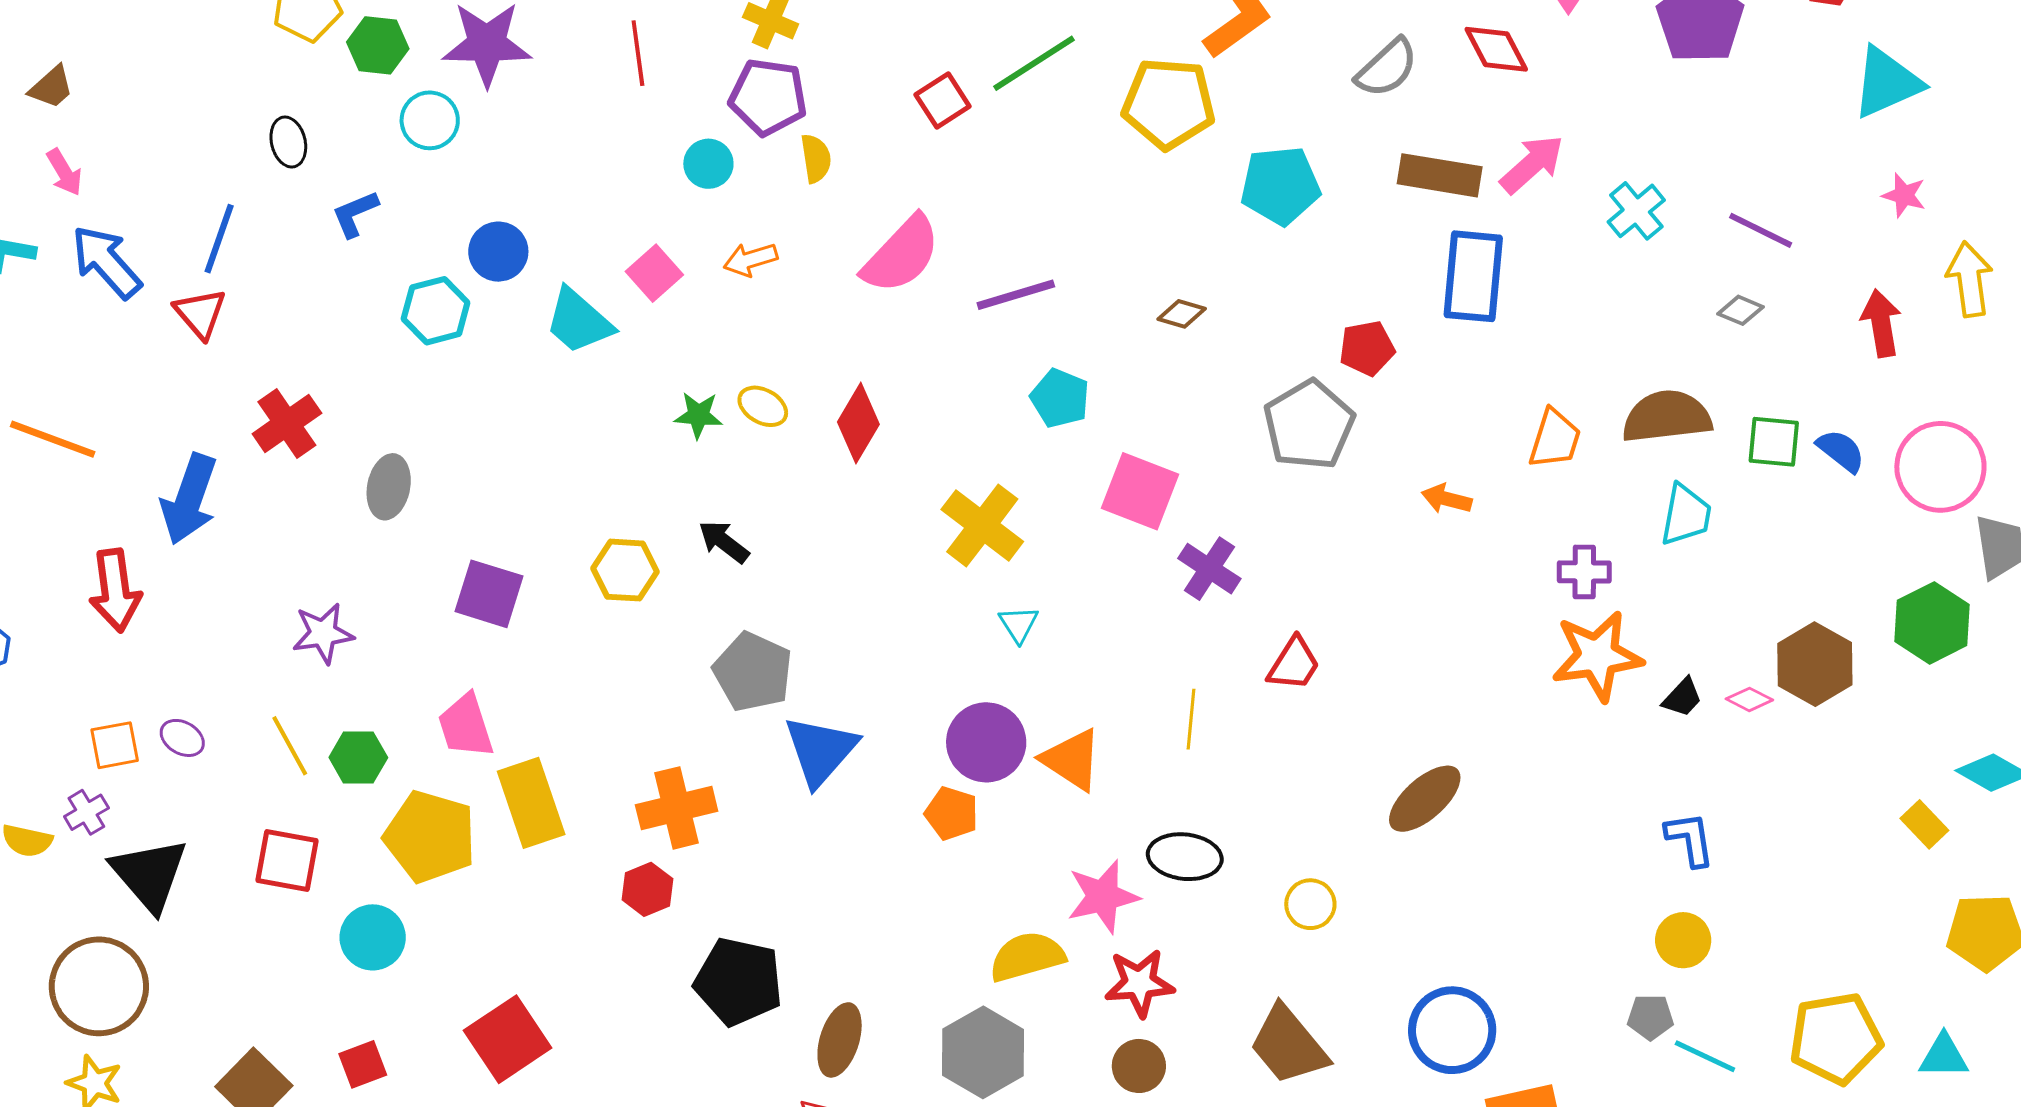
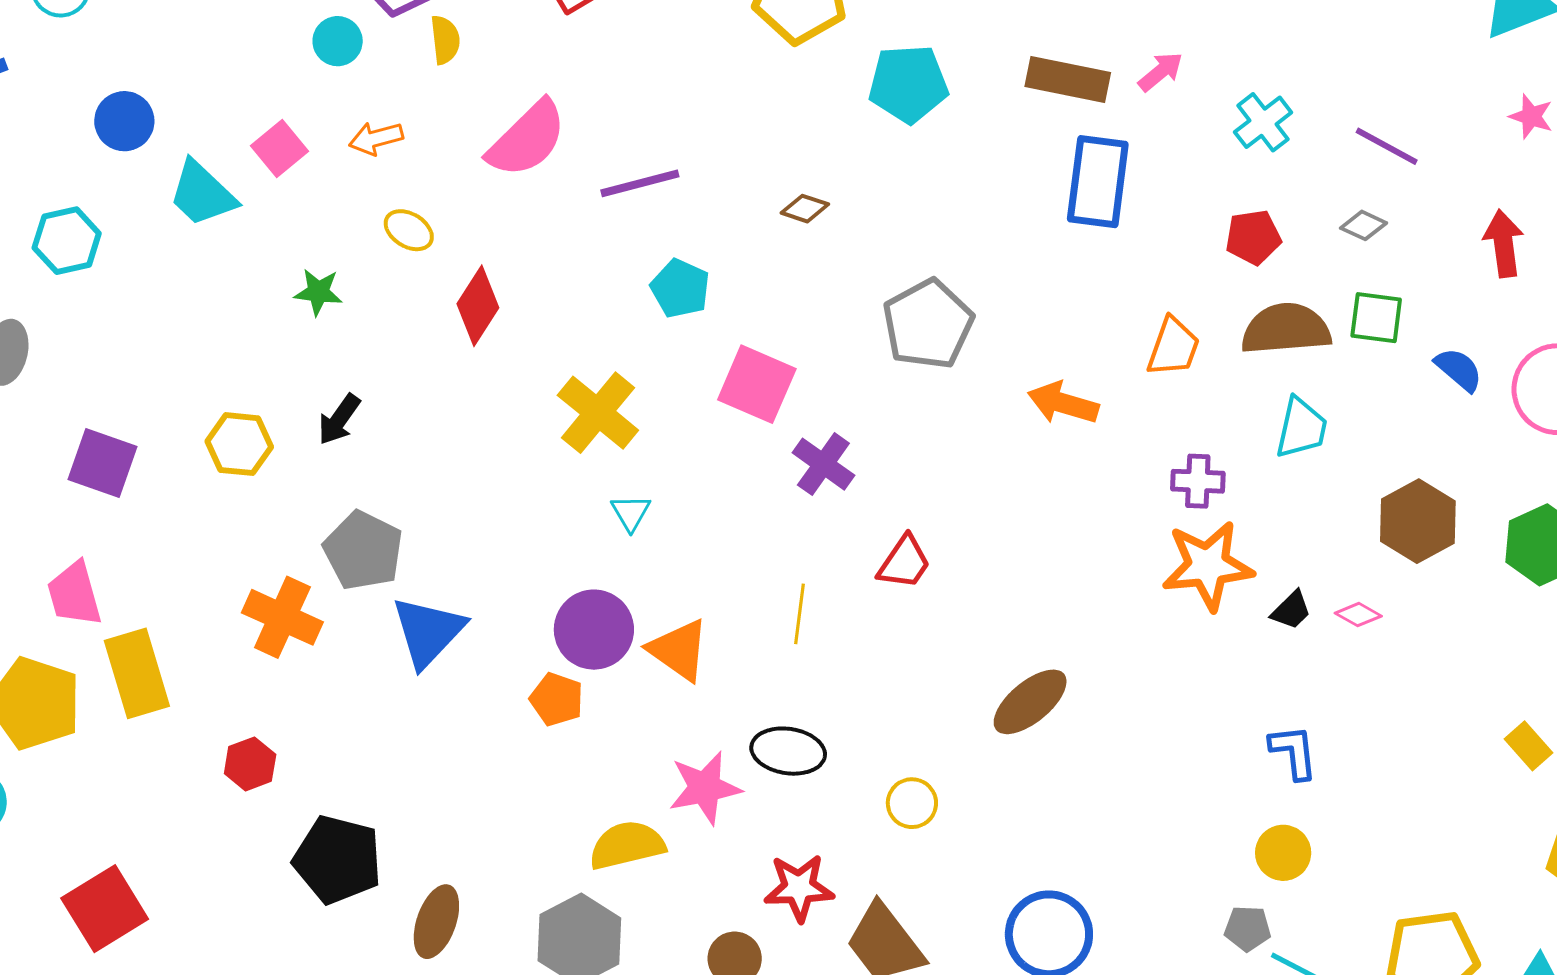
pink arrow: (1532, 164) -> (1161, 72), size x0.7
cyan hexagon: (436, 311) -> (67, 241), moved
red pentagon: (1367, 348) -> (1253, 237), moved
yellow ellipse: (763, 406) -> (409, 230), moved
green square: (1774, 442) -> (1376, 318), moved
orange arrow: (1447, 499) -> (1063, 403), size x1.4
black arrow: (724, 542) -> (339, 419), turned -94
brown hexagon: (1815, 664) -> (1418, 521), moved
orange cross: (677, 808) -> (282, 617), moved, turned 36
red star: (1139, 983) -> (799, 888), moved

